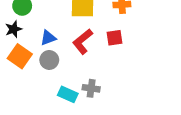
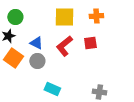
blue triangle: (48, 38) -> (36, 43), turned 48
gray cross: (91, 88) -> (99, 92), moved

